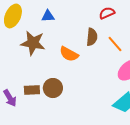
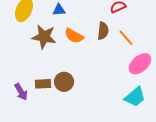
orange semicircle: (69, 54) -> (74, 36), moved

